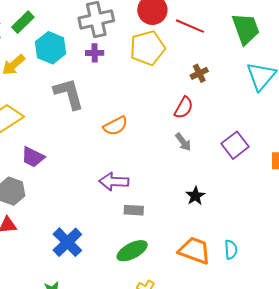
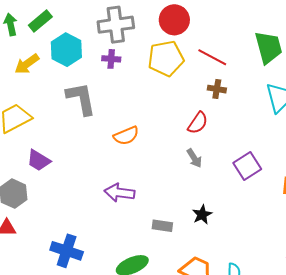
red line: (190, 26) -> (212, 57), moved
brown cross: (199, 73) -> (217, 89), turned 30
gray rectangle: (134, 210) -> (162, 226), moved
blue cross: (67, 242) -> (67, 251), turned -32

